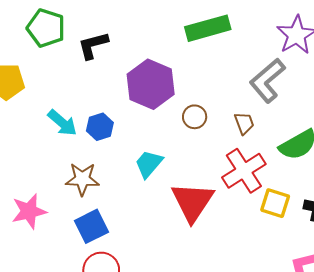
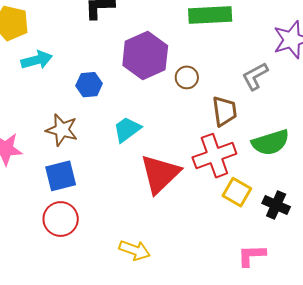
gray L-shape: (267, 81) -> (255, 76), size x0.7
brown circle: (195, 117) -> (187, 77), moved
cyan arrow: (62, 123) -> (37, 60), moved, turned -68
brown trapezoid: (244, 123) -> (225, 111), size x1.4

